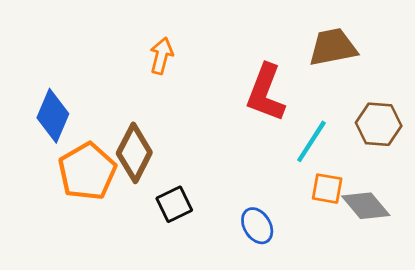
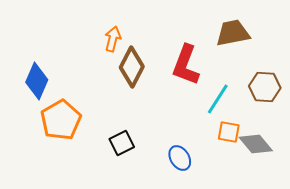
brown diamond: (134, 153) -> (132, 67), moved

